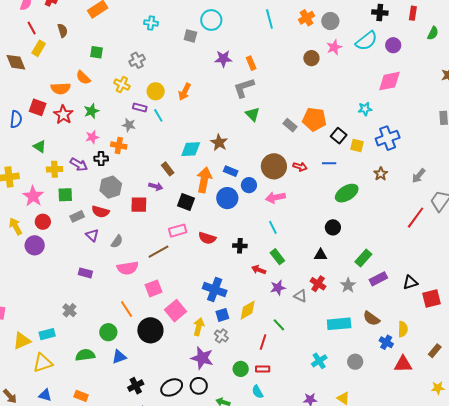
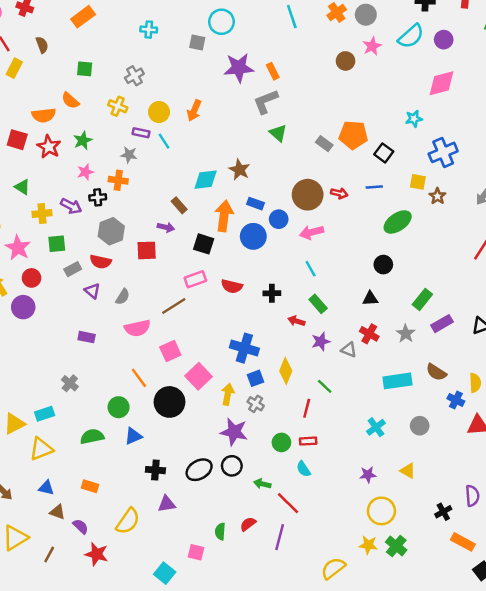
purple star: (223, 59) -> (239, 68), size x1.4
yellow square: (357, 146) -> (418, 182), moved
yellow diamond: (248, 310) -> (286, 371), turned -35
black cross: (136, 386) -> (155, 470), turned 35

